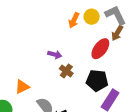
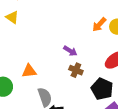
brown cross: (66, 71) -> (76, 70), turned -32

